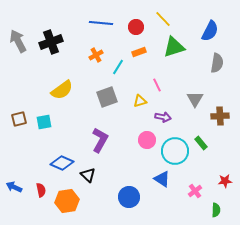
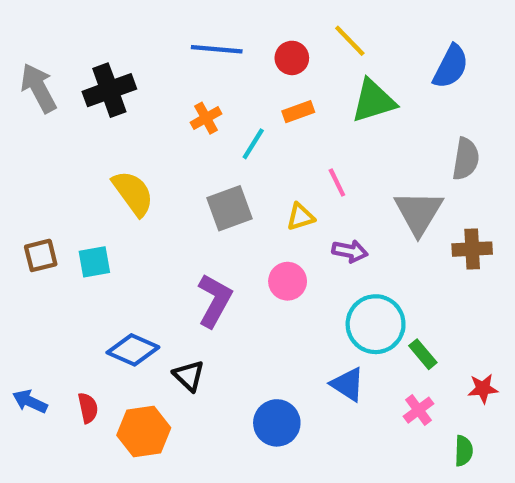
gray semicircle: (217, 63) -> (466, 159), moved
yellow semicircle: (62, 90) -> (133, 193), turned -90
gray triangle: (195, 99) -> (419, 213), size x1.4
pink circle: (147, 140) -> (288, 281), moved
green rectangle: (201, 143) -> (423, 354), moved

